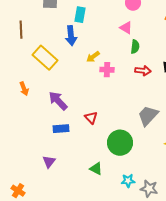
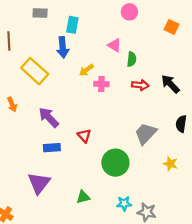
pink triangle: (126, 28) -> (114, 45), moved
purple triangle: (49, 162) -> (39, 183), size x1.6
green triangle: (96, 169) -> (83, 197), moved, turned -40

